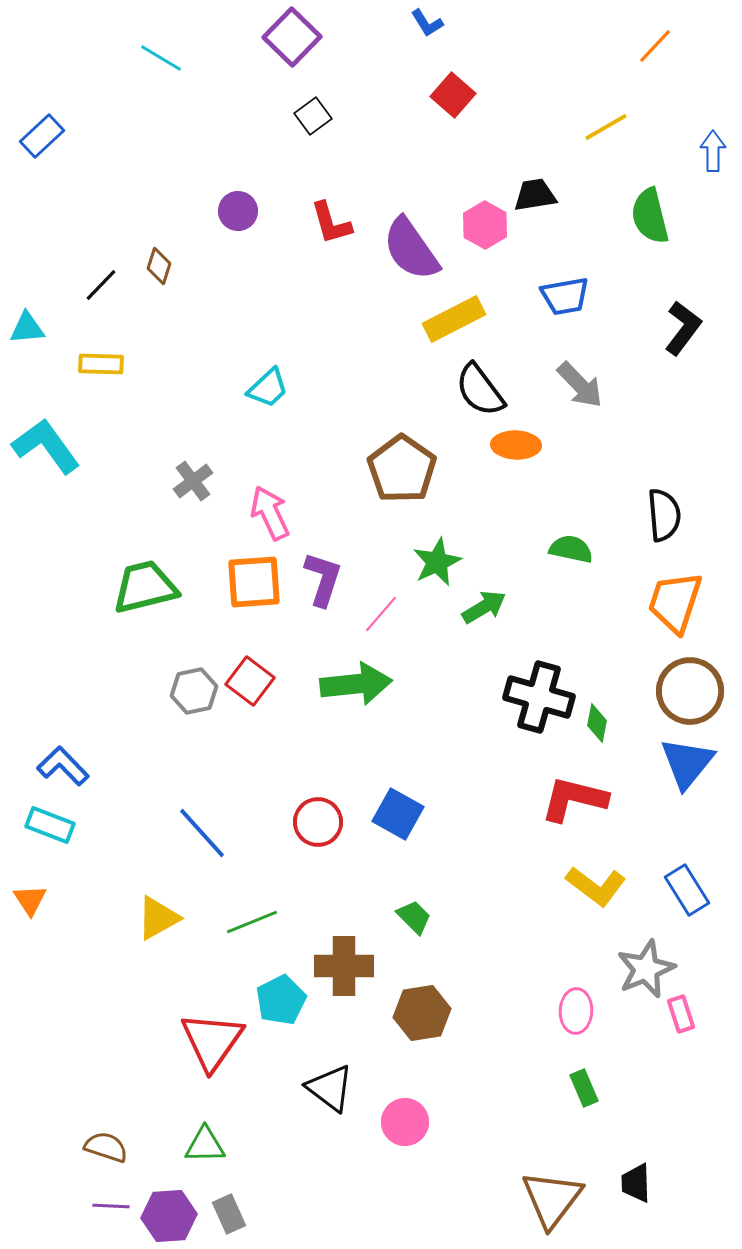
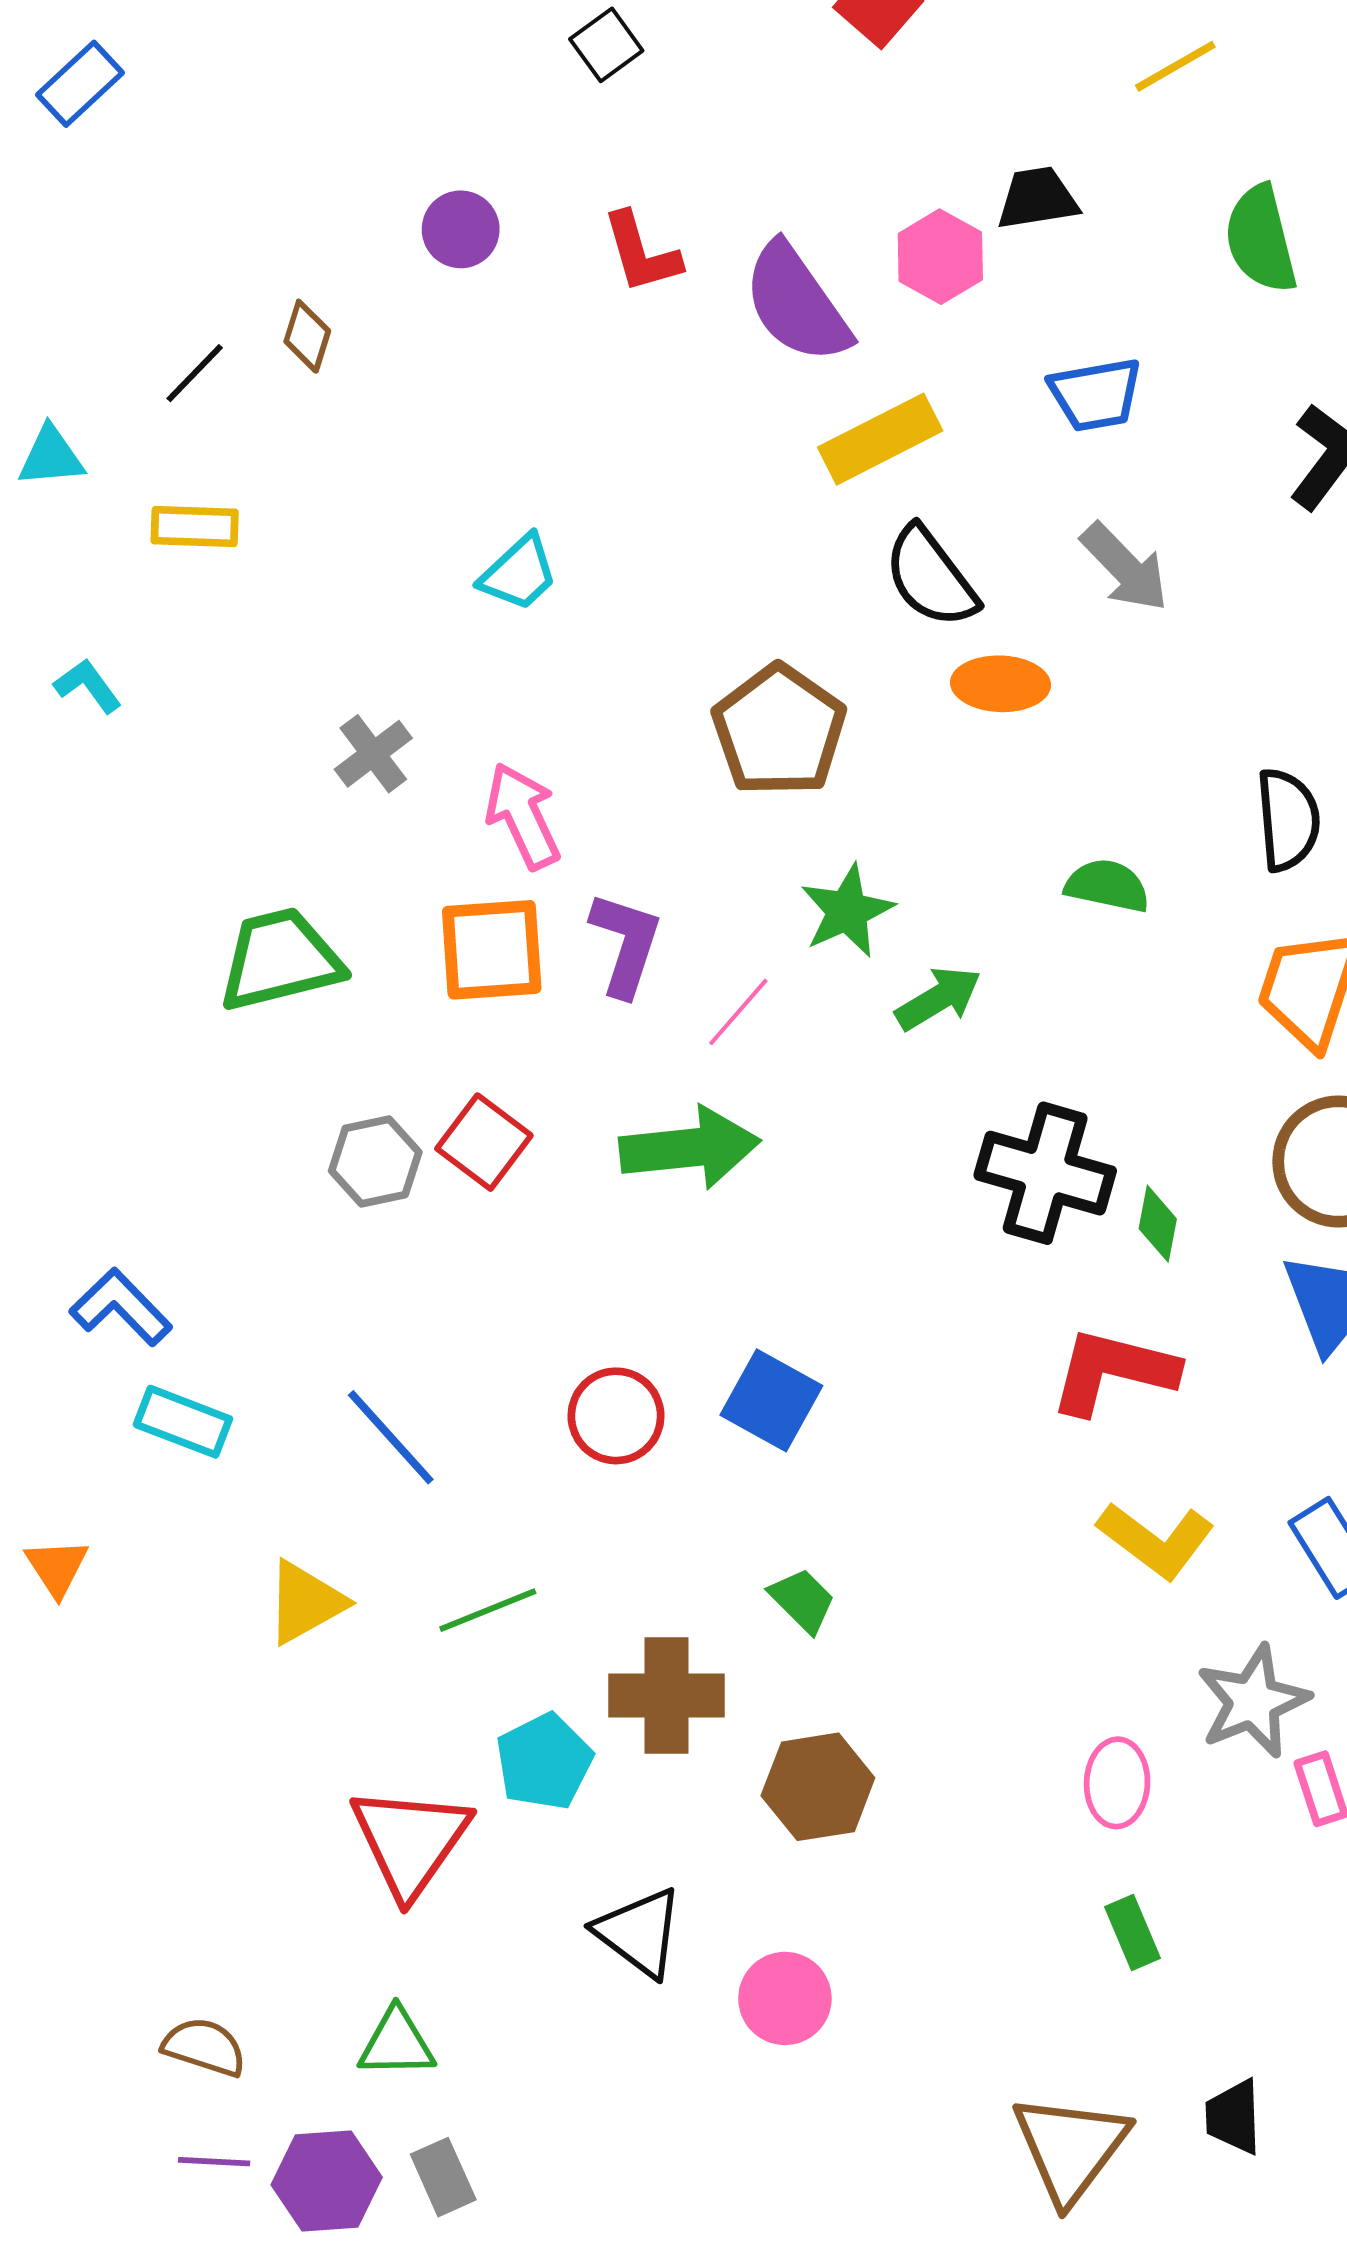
cyan L-shape: (46, 446) -> (88, 686), size x0.5
cyan rectangle: (50, 825) -> (183, 1422), moved

